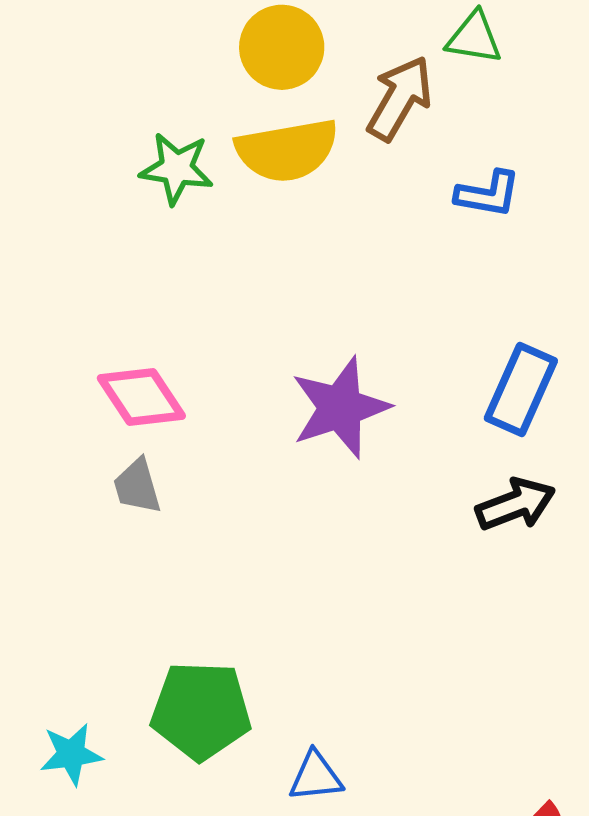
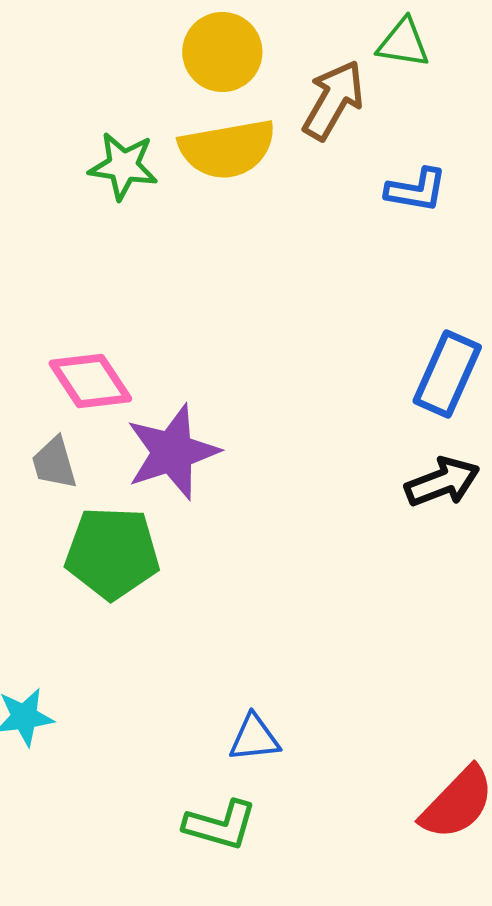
purple star: (340, 408) -> (172, 452), moved
gray trapezoid: (137, 486) -> (54, 463), moved
green pentagon: (201, 711) -> (112, 553), moved

